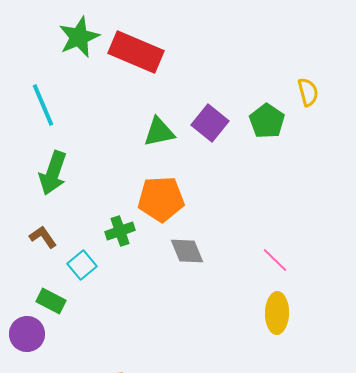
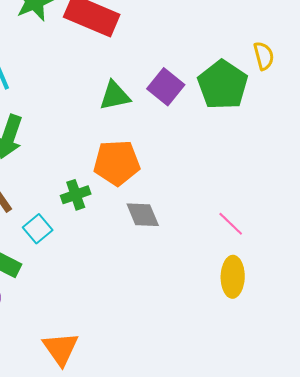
green pentagon: (267, 121) -> (223, 85), size x1.4

